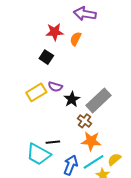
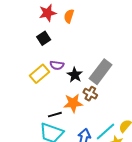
black square: (46, 57) -> (44, 38), turned 32
orange star: (91, 141) -> (73, 103), moved
black line: (53, 142) -> (55, 115), moved

